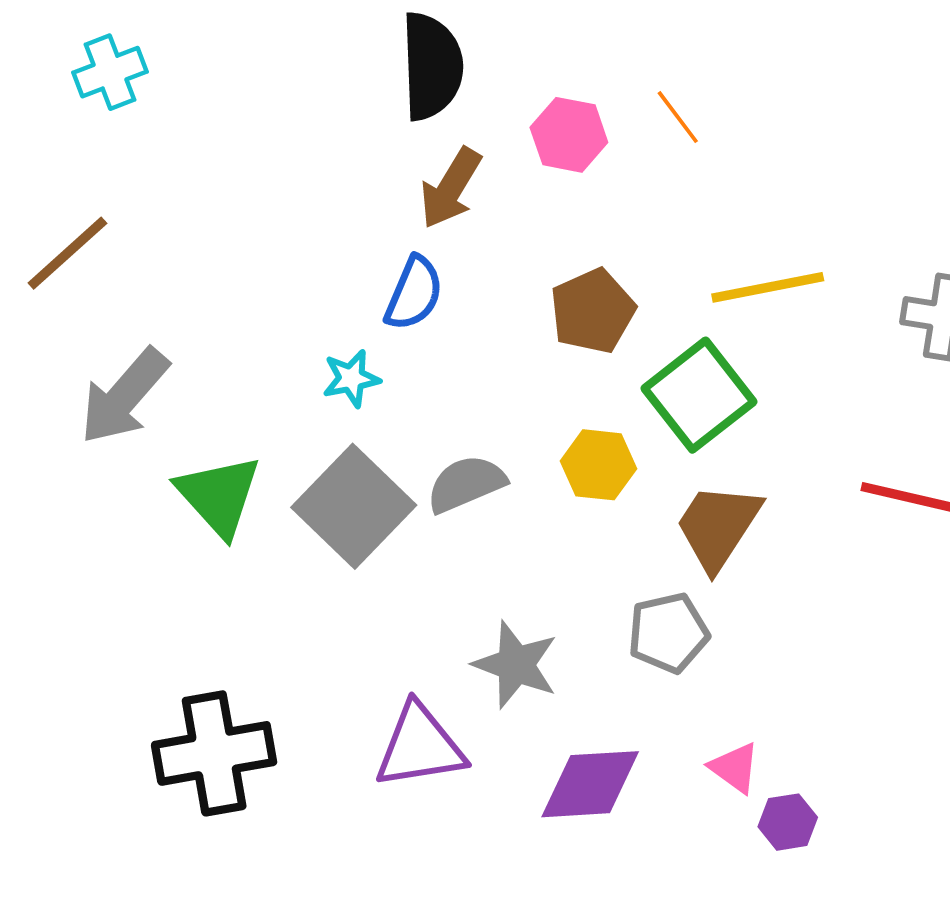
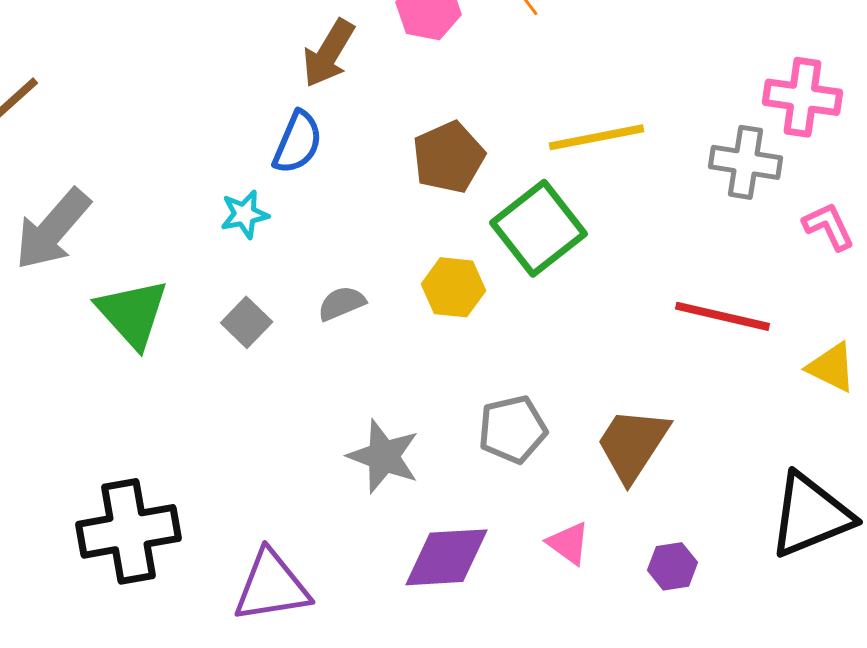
gray semicircle: (466, 484) -> (342, 303), size x0.7
gray square: (354, 506) -> (247, 322), size x0.5
brown trapezoid: (718, 526) -> (633, 444), moved
purple triangle: (420, 746) -> (272, 586), moved
purple hexagon: (788, 822) -> (673, 566), moved

